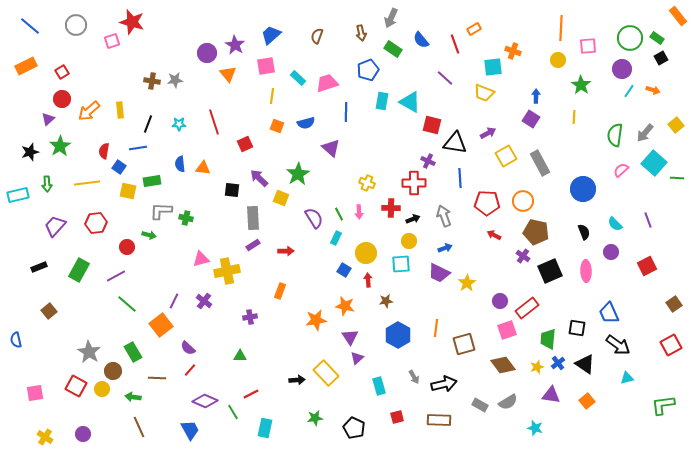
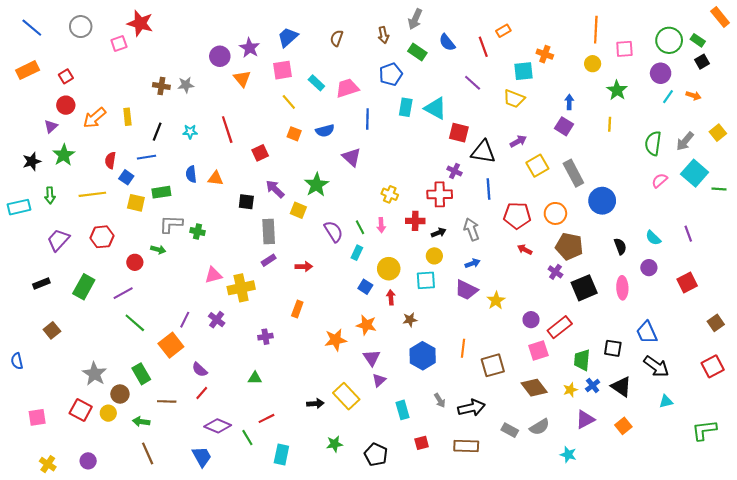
yellow line: (272, 96) -> (289, 102), turned -49
blue circle: (583, 189) -> (602, 201), moved
purple triangle: (551, 395) -> (585, 419), turned -36

